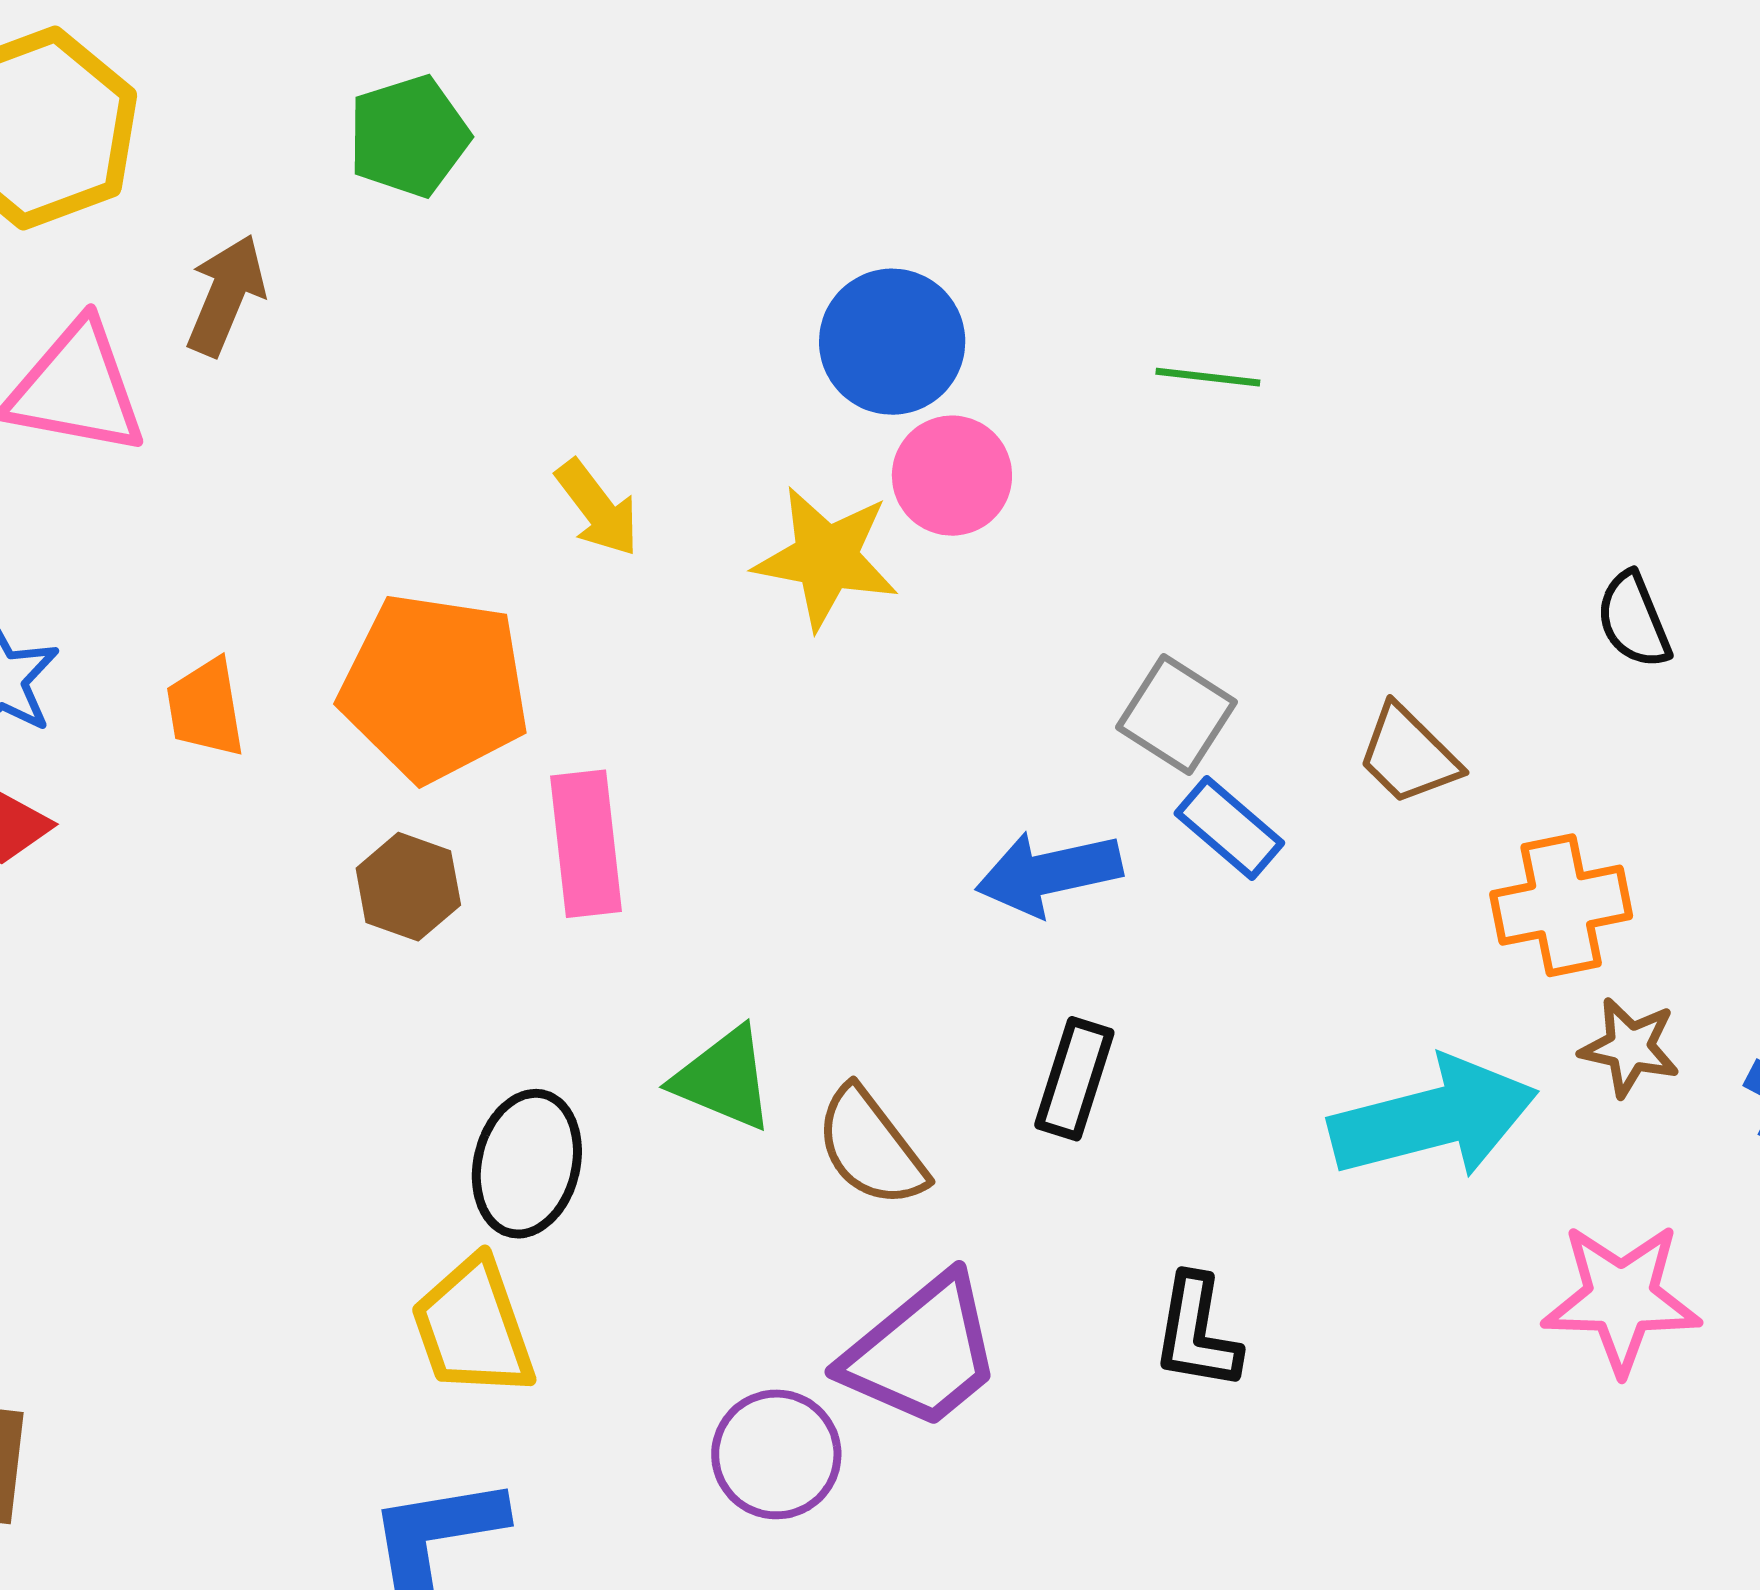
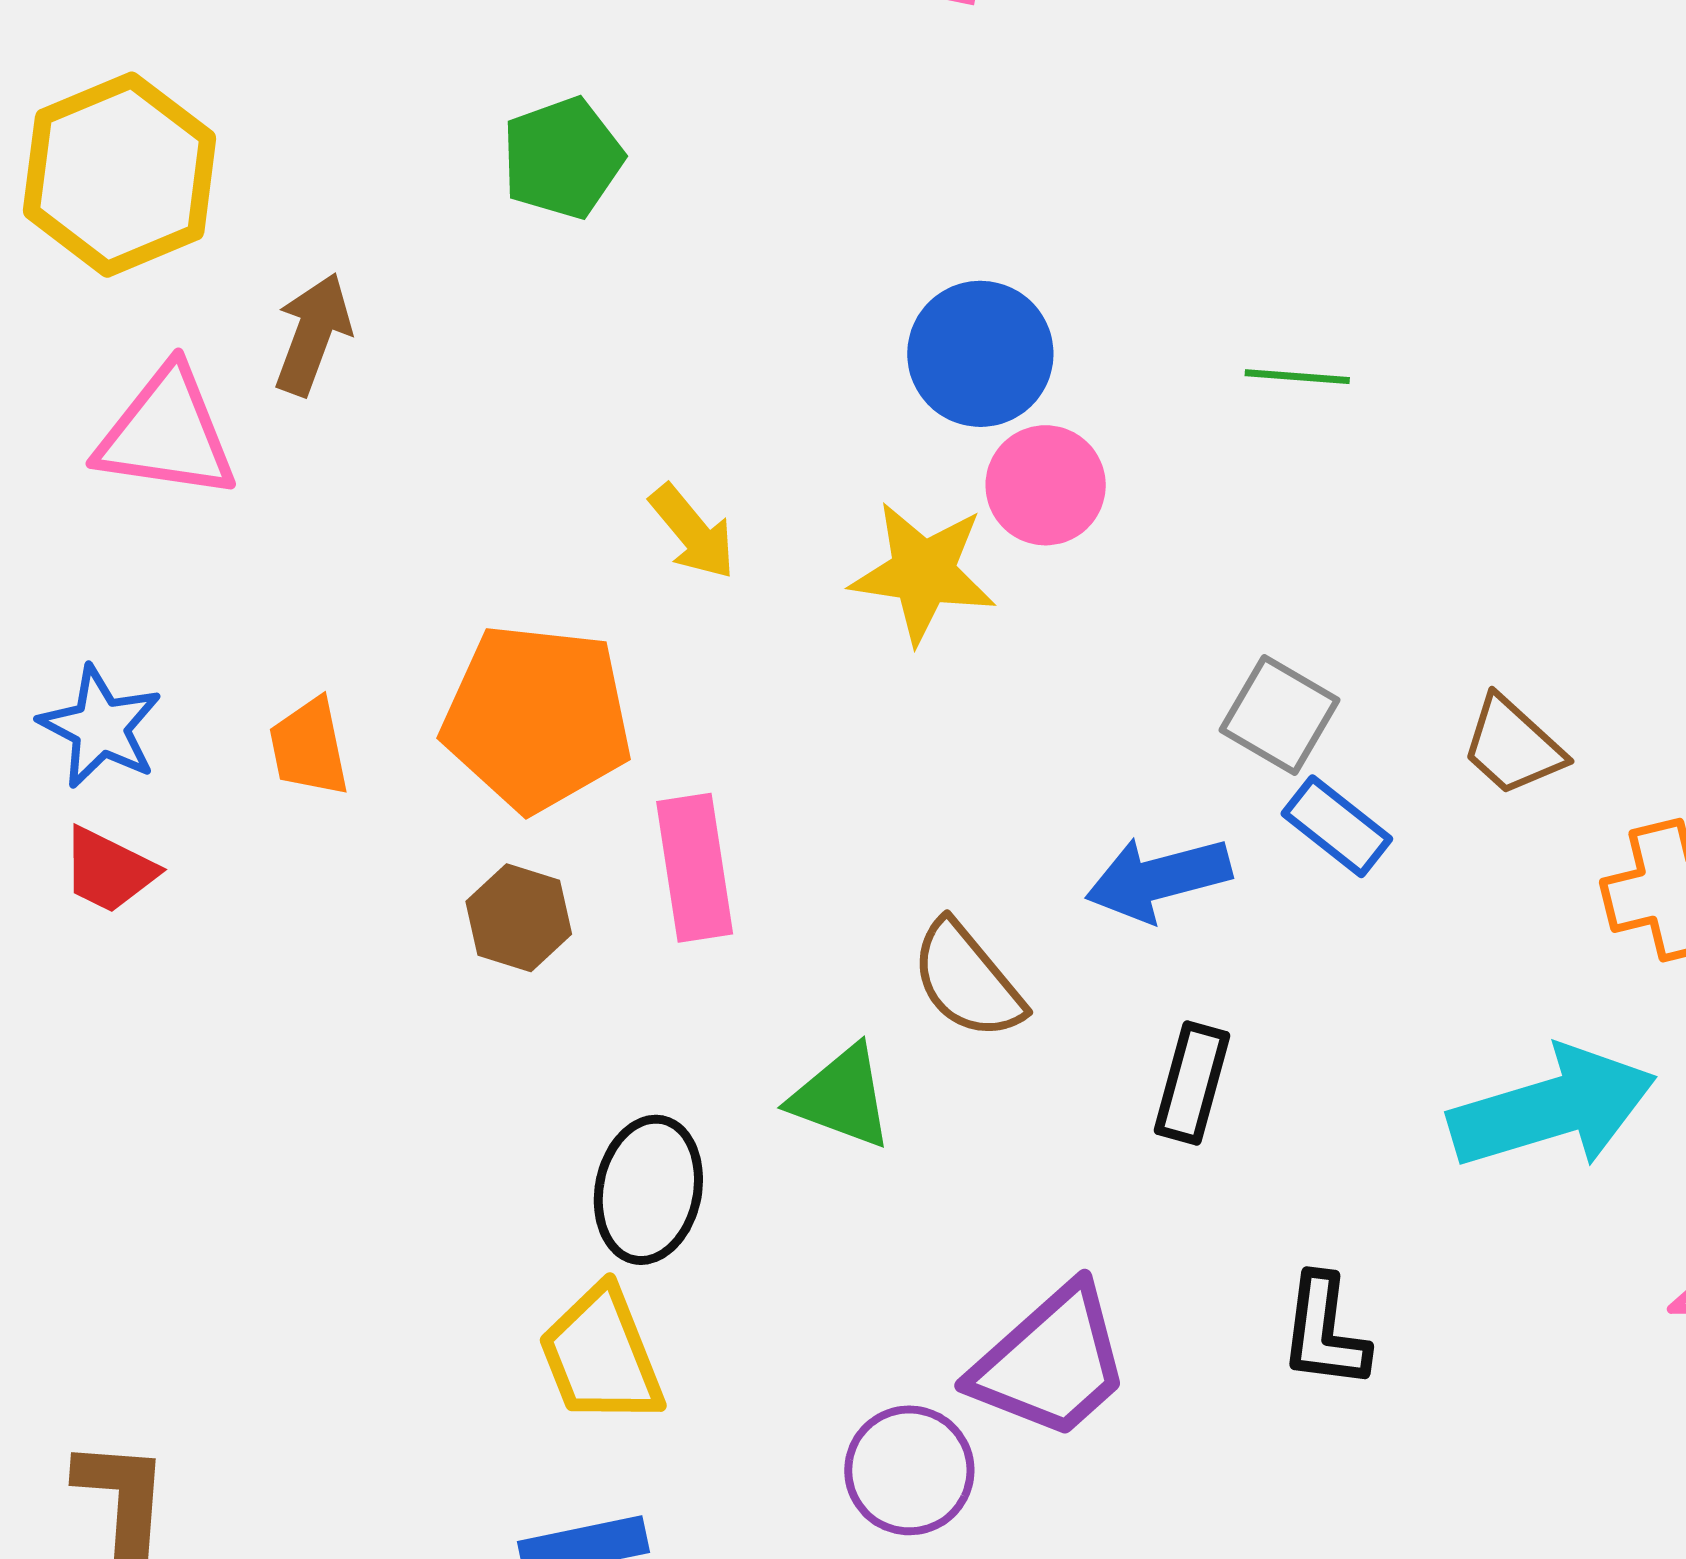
green pentagon: (409, 136) -> (562, 158), moved
brown semicircle: (871, 1147) -> (967, 980), moved

